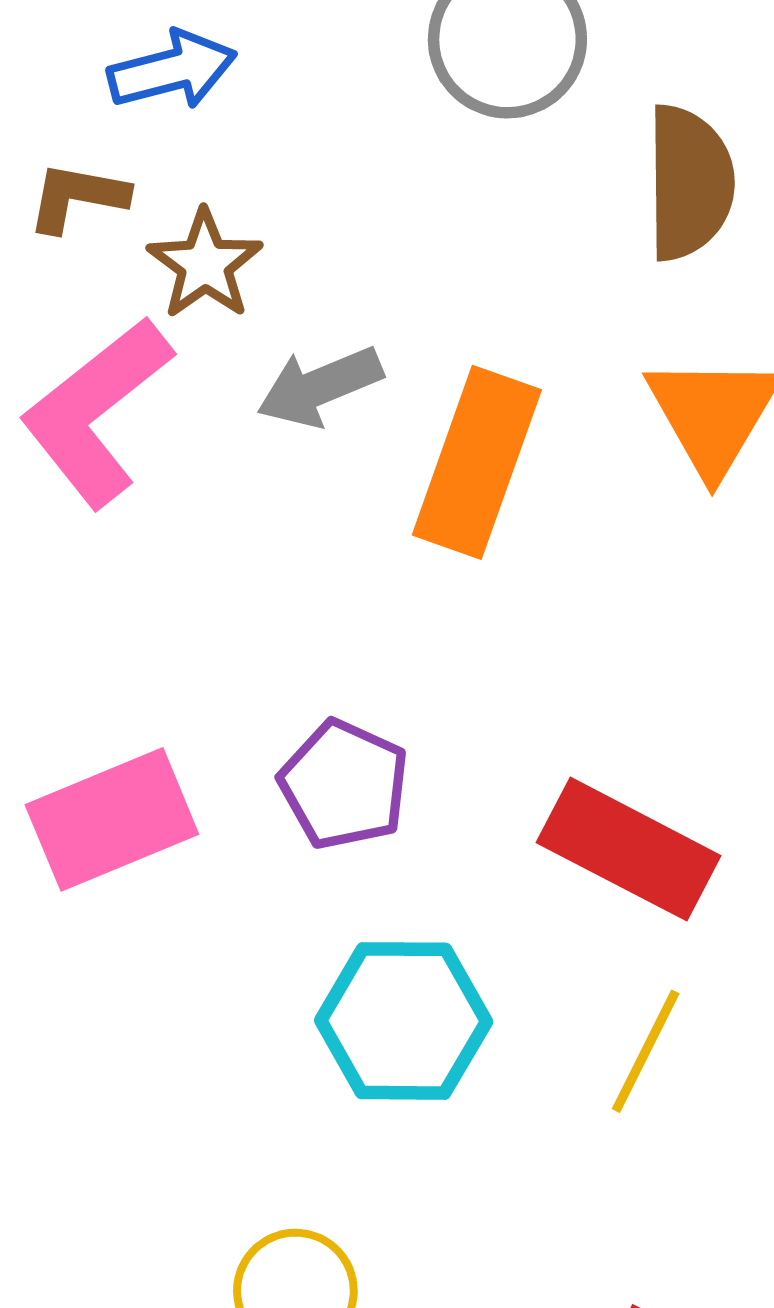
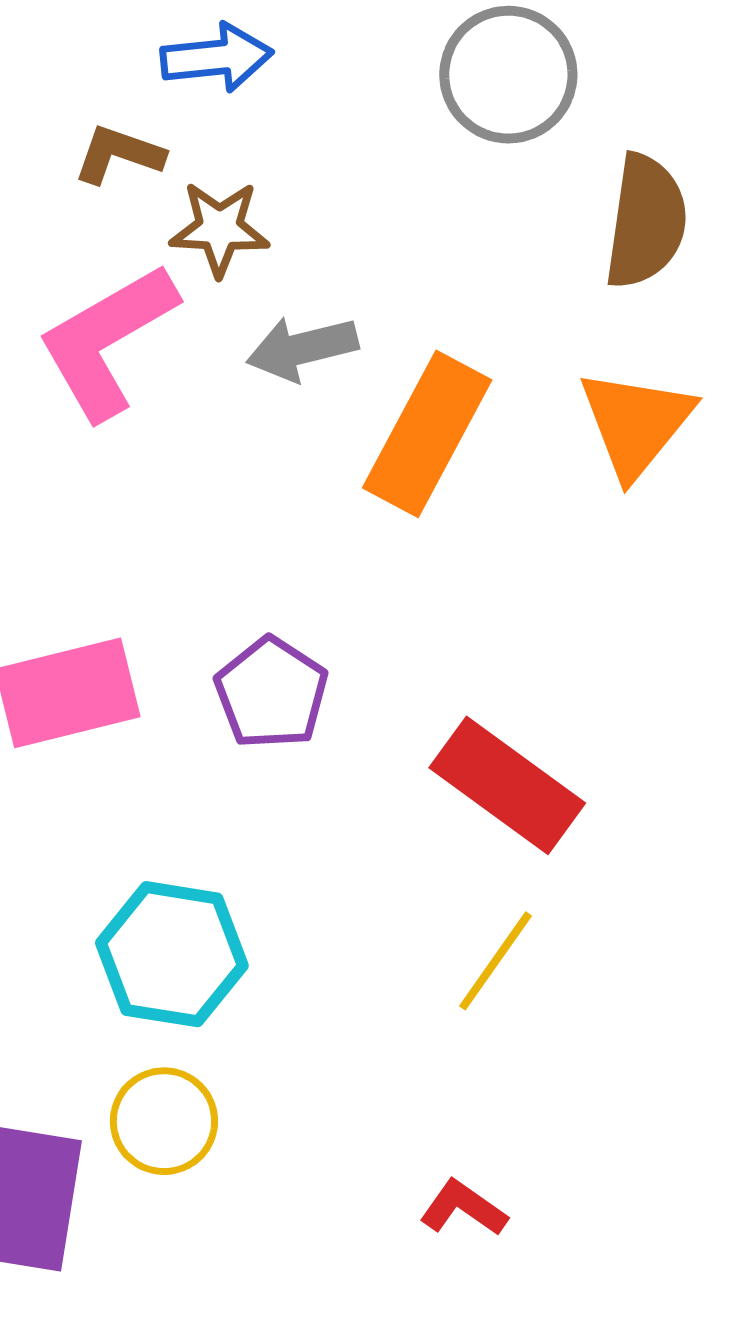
brown star: (205, 264) -> (220, 229), turned 30
cyan hexagon: (404, 1021) -> (172, 954), moved

